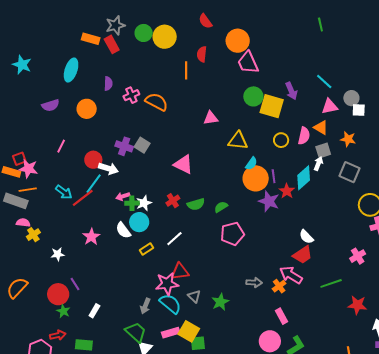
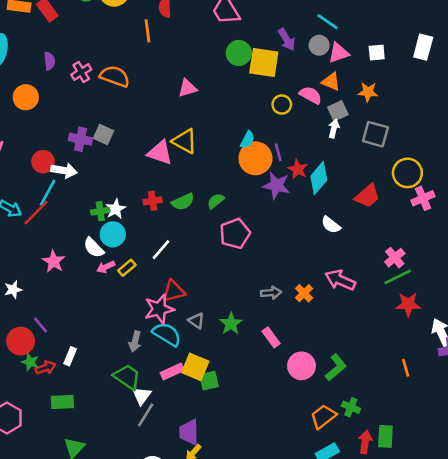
gray circle: (351, 98) -> (319, 45), moved
pink semicircle: (304, 136) -> (311, 95), turned -66
yellow triangle: (238, 141) -> (185, 141), moved, turned 30
cyan diamond: (304, 178) -> (319, 178), moved
pink arrow: (123, 196) -> (106, 267), moved
red cross: (173, 201) -> (153, 201), turned 32
red trapezoid: (303, 255) -> (367, 196), moved
pink cross: (358, 256) -> (395, 258), moved
pink arrow: (291, 275) -> (340, 280), moved
green line: (331, 283) -> (398, 277), moved
pink rectangle: (282, 316) -> (271, 337), moved
red arrow: (58, 335) -> (46, 368), moved

